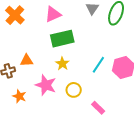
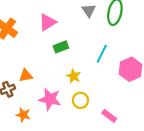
green rectangle: (62, 39) -> (61, 47), size x0.6
yellow star: (62, 64) -> (74, 76), moved
cyan line: (98, 65) -> (102, 54), moved

